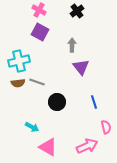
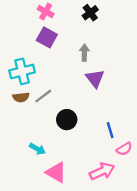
gray line: (37, 82) -> (43, 96), turned -56
blue line: (94, 102) -> (110, 130), moved
pink semicircle: (106, 127) -> (124, 149), turned 72

